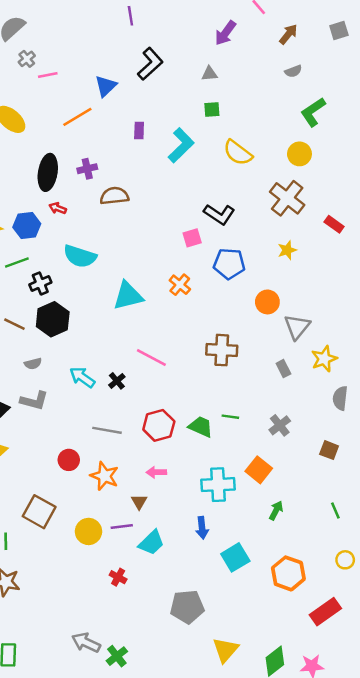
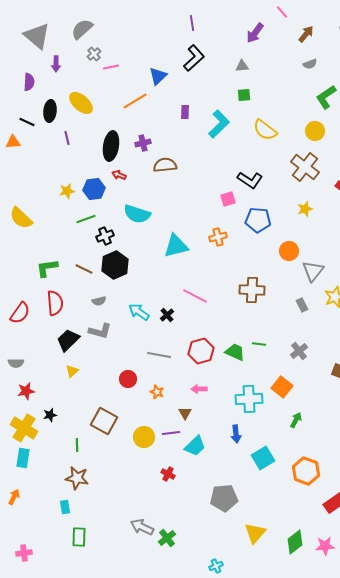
purple line: (130, 16) -> (192, 23), moved
orange cross: (180, 285) -> (218, 237), turned 36
orange star: (105, 476) -> (157, 392), size x0.6

